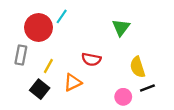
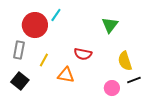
orange triangle: (73, 83) -> (66, 75), turned 36
black square: (40, 89) -> (20, 81), moved

